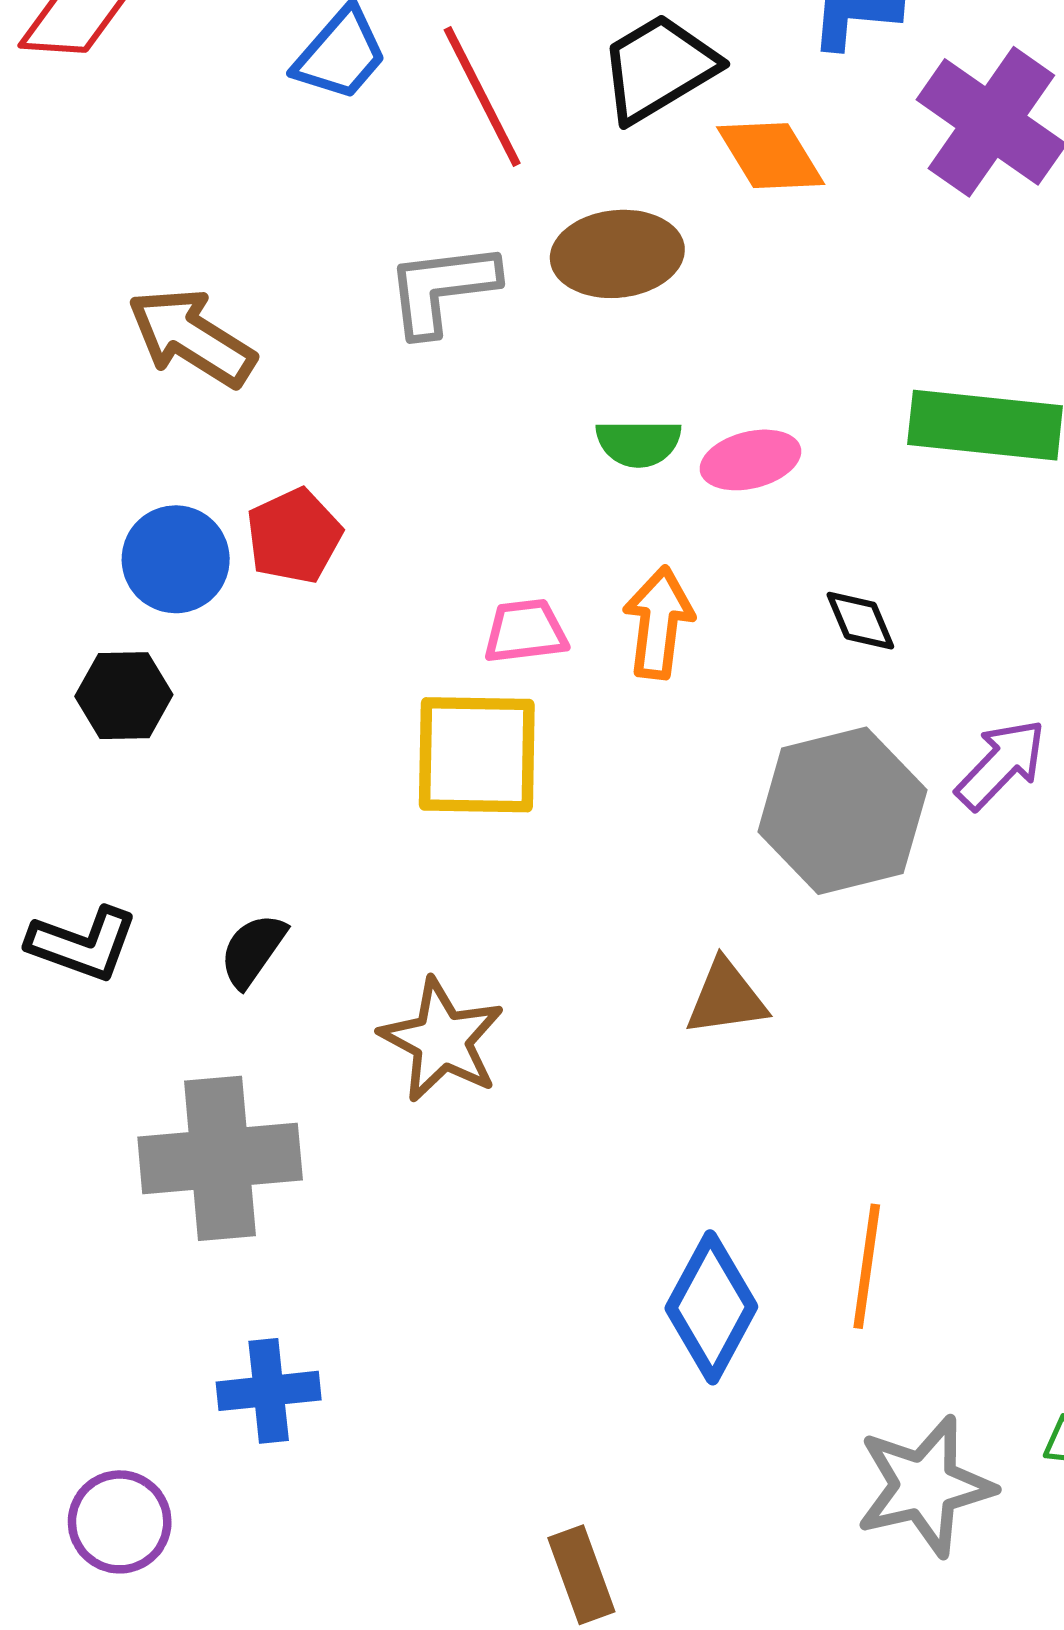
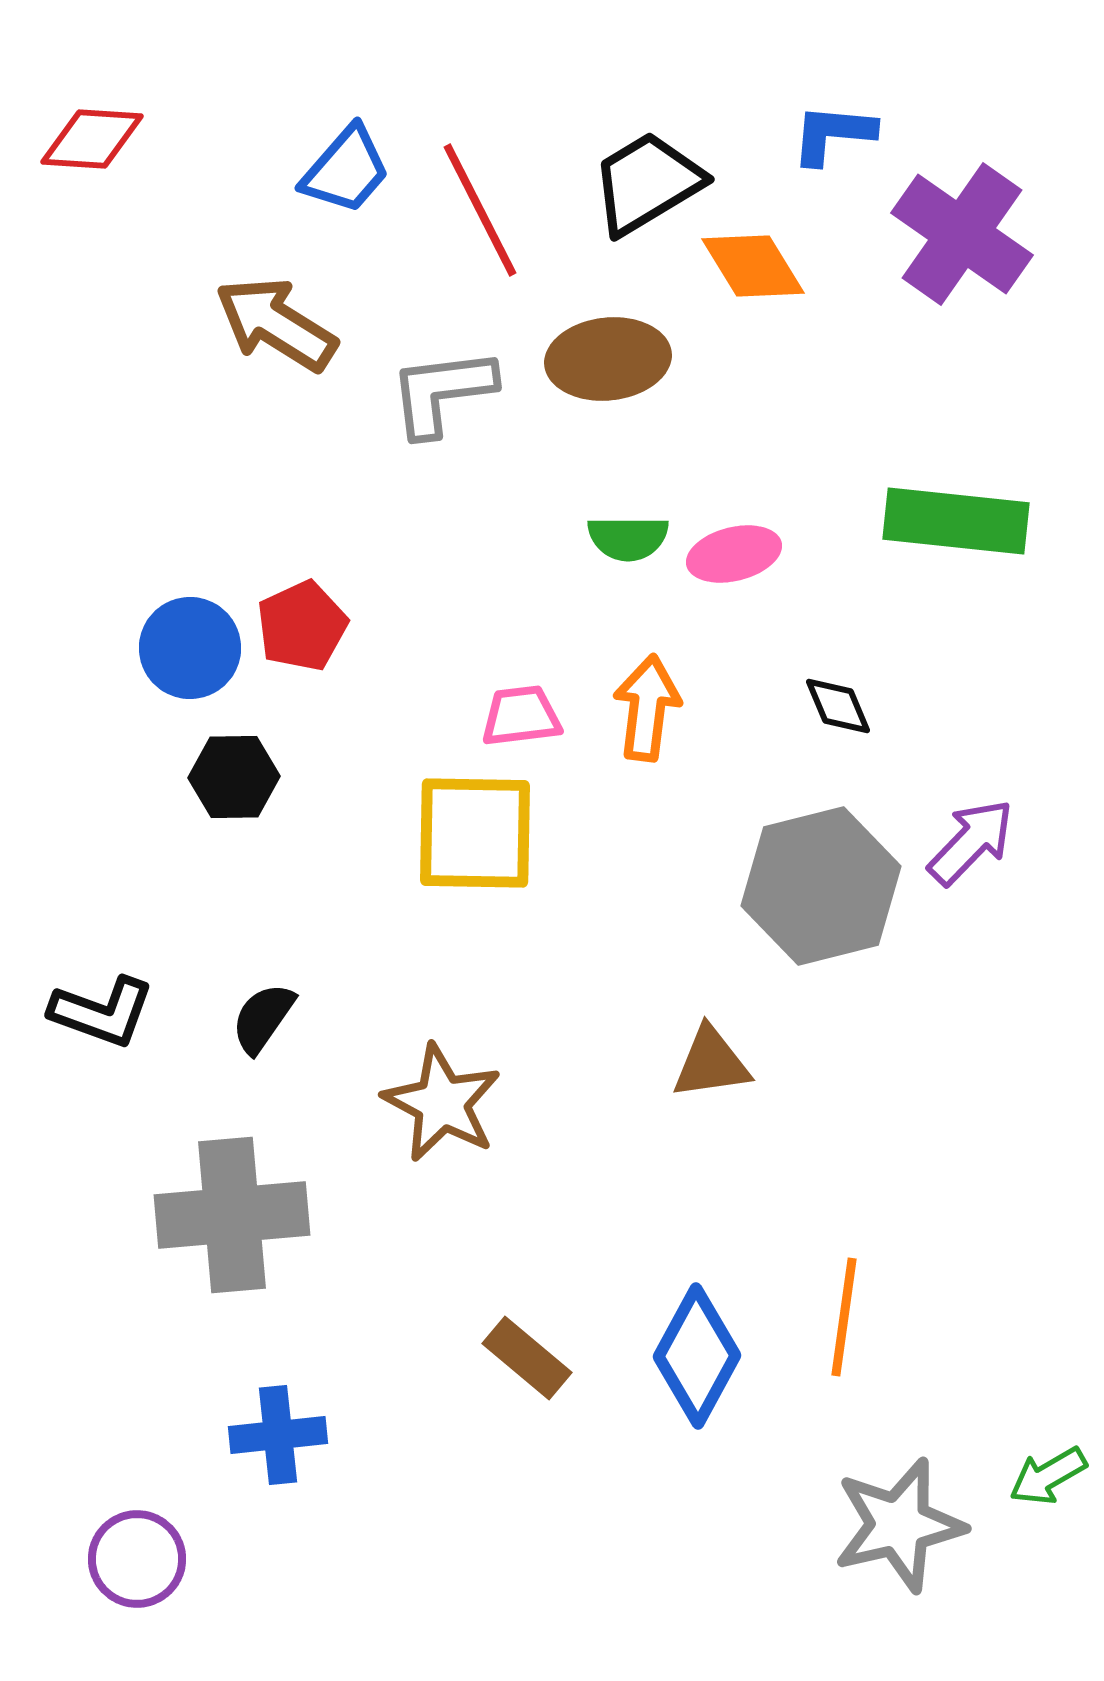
brown arrow: (191, 337) -> (276, 324), moved
black hexagon: (124, 696) -> (234, 777), moved
brown rectangle: (581, 1575) -> (527, 1358), moved, turned -30

